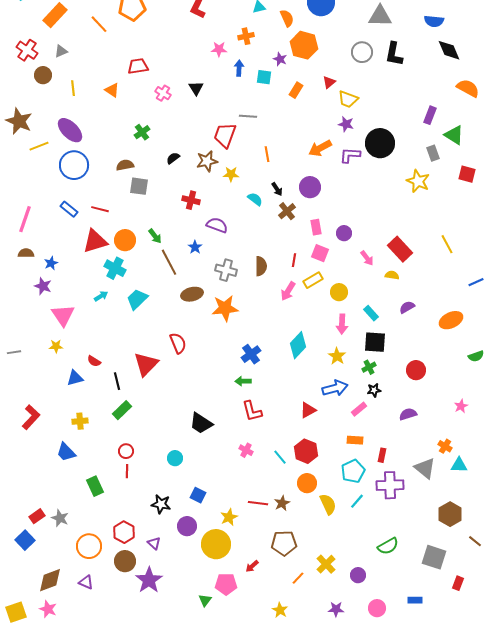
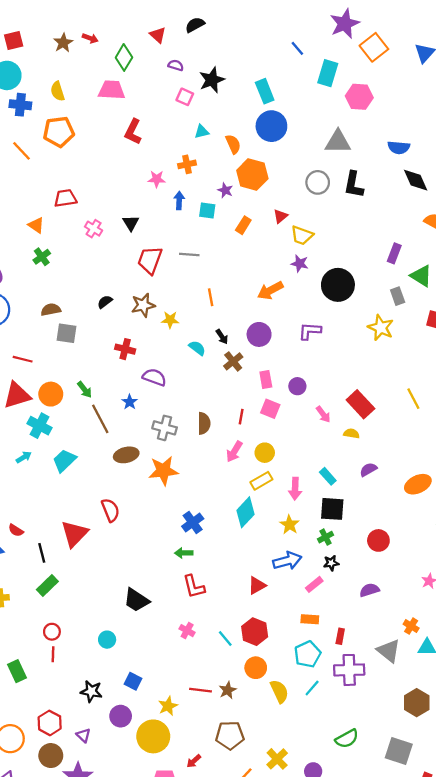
green cross: (142, 132) -> (42, 257), moved
red trapezoid: (225, 135) -> (150, 260), moved
purple L-shape: (350, 155) -> (310, 331), moved
yellow rectangle: (313, 280) -> (261, 481), moved
yellow circle: (339, 292) -> (265, 453), moved

